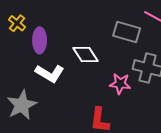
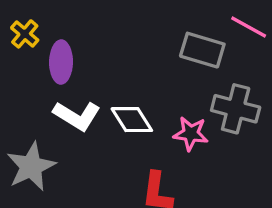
white diamond: (85, 54) -> (132, 120), moved

